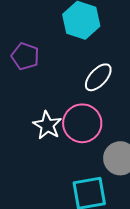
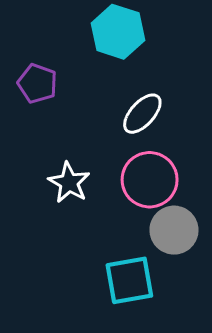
pink circle: (82, 123) -> (150, 180), moved

